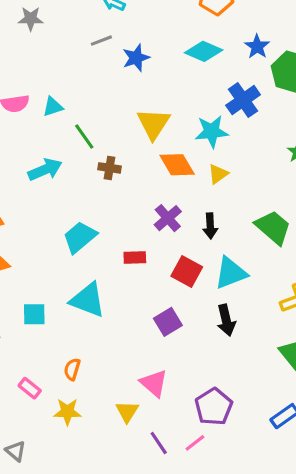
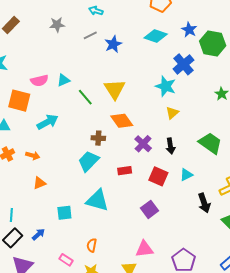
gray star: (31, 19) -> (57, 25), moved
yellow triangle: (153, 124) -> (115, 89), moved
cyan star: (212, 132) -> (166, 86), turned 30
orange diamond: (177, 165) -> (122, 121), moved
brown cross: (109, 168) -> (98, 138), moved
cyan arrow: (45, 170) -> (47, 122), moved
cyan triangle: (231, 273) -> (186, 175), size x0.6
black arrow: (226, 320) -> (204, 203), moved
pink triangle: (154, 383) -> (144, 249), turned -42

